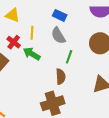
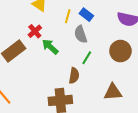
yellow line: (32, 33) -> (68, 16), moved

